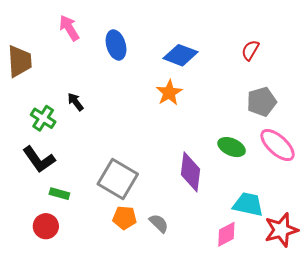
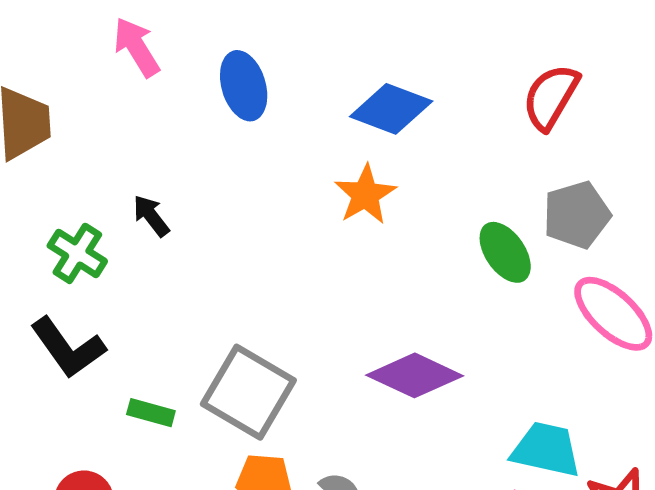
red semicircle: (250, 50) -> (551, 97), size x1.4
green ellipse: (232, 147) -> (505, 252), moved, turned 32
purple diamond: (191, 172) -> (415, 375), turned -72
green rectangle: (59, 194) -> (151, 413), moved

